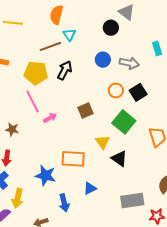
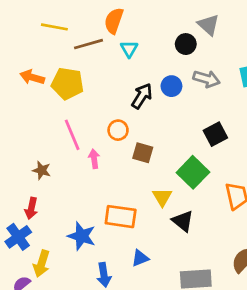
brown line: (50, 46) -> (88, 44), moved
gray arrow: (129, 63) -> (207, 79), moved
black arrow: (65, 70) -> (142, 96), moved
yellow pentagon: (36, 73) -> (67, 84), moved
orange circle: (116, 91) -> (118, 130), moved
brown square: (86, 110) -> (143, 153), turned 35
pink arrow: (50, 118) -> (94, 159), turned -72

